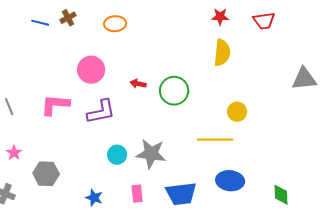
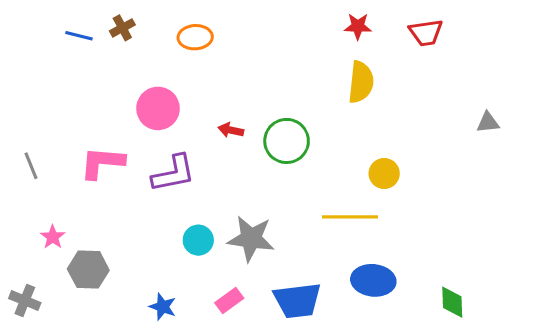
gray triangle: (304, 79) -> (488, 122), size x0.6
pink star: (14, 153) -> (53, 237), moved
pink rectangle: (137, 194) -> (229, 301), turned 60

